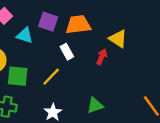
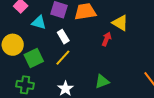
white rectangle: (67, 52) -> (63, 37), moved
green square: (18, 76) -> (34, 58), turned -30

